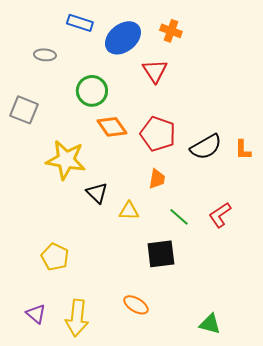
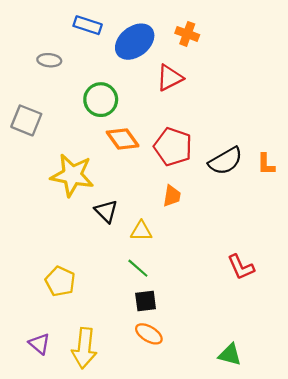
red triangle: (155, 71) -> (170, 78), turned 36
red L-shape: (220, 215) -> (241, 267), moved, turned -80
green line: (179, 217) -> (138, 268), moved
black square: (161, 254) -> (146, 301), moved, size x0.7

